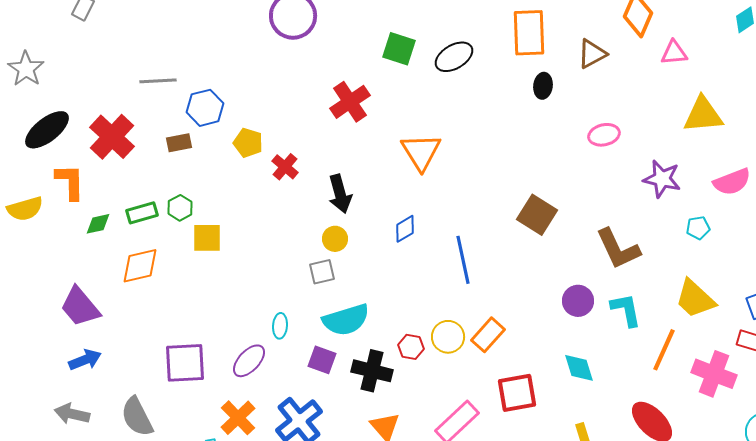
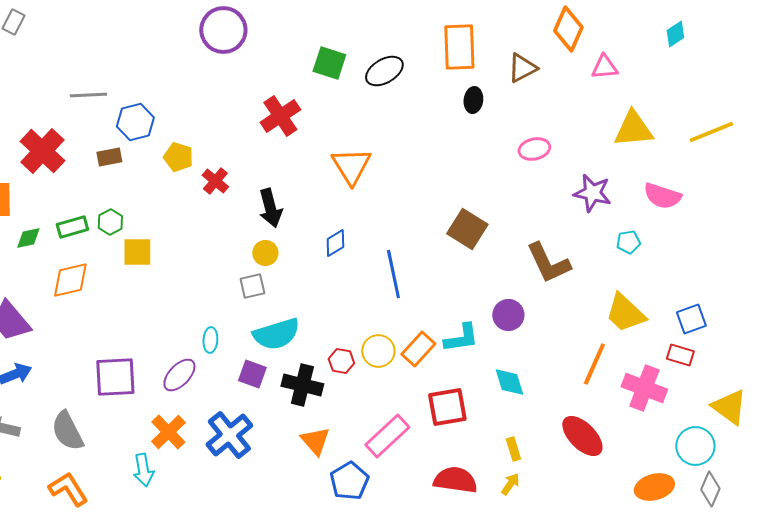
pink semicircle: (732, 182) -> (662, 196), turned 39
cyan L-shape: (626, 310) -> (461, 338), moved, turned 93

